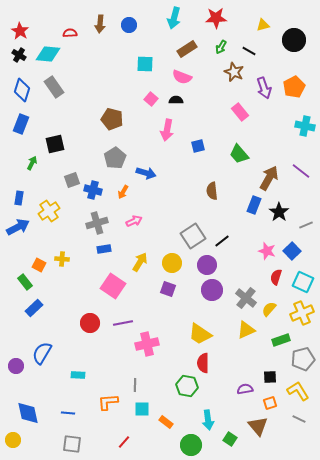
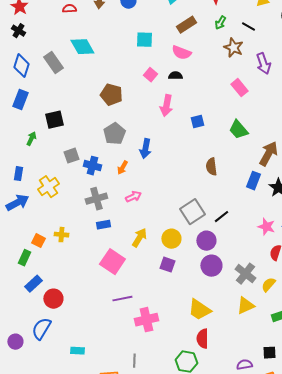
cyan diamond: (48, 54) -> (82, 47), moved, turned 55
blue arrow: (146, 173) -> (145, 149), turned 84
green rectangle: (25, 282) -> (24, 258), turned 63
red circle: (90, 323) -> (53, 299), moved

